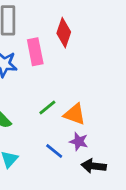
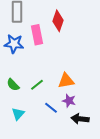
green line: (47, 107) -> (37, 85), moved
orange triangle: (75, 114) -> (66, 81), turned -30

